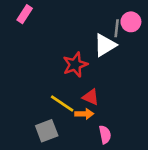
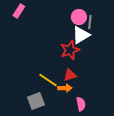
pink circle: (131, 22) -> (79, 17), moved
red star: (75, 65) -> (70, 50), moved
red triangle: (91, 97) -> (70, 75), turned -40

